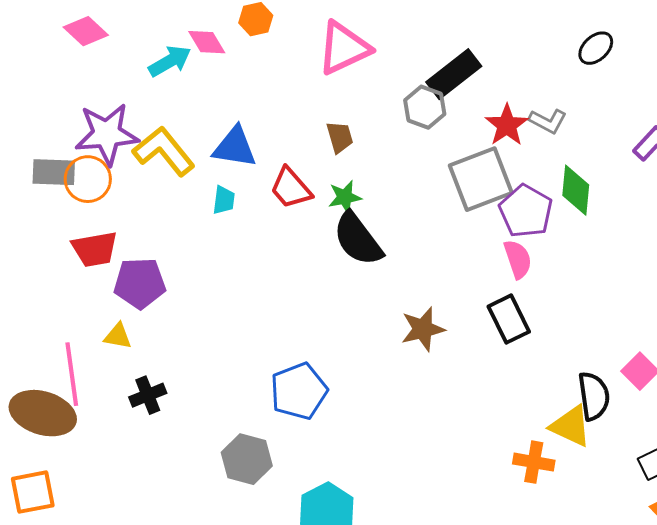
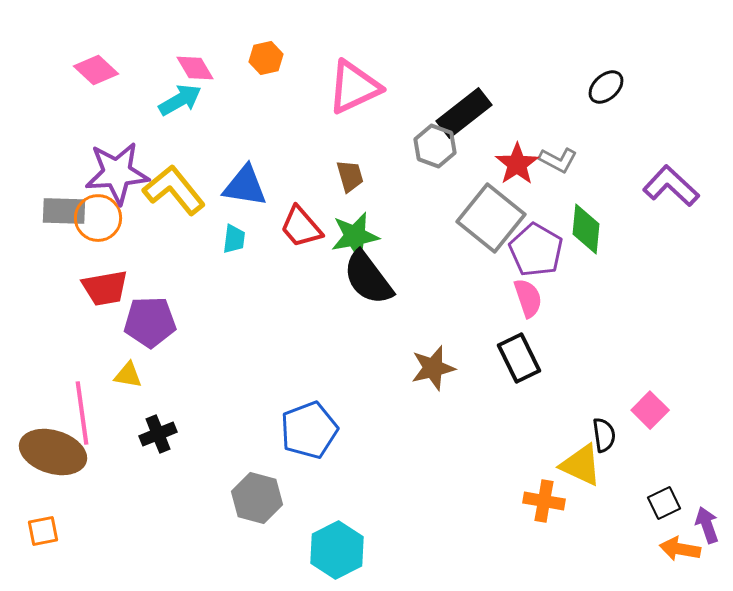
pink diamond: (207, 42) -> (195, 68), moved
gray square: (481, 179) -> (491, 218), turned -30
green star: (345, 197) -> (355, 236), size x1.4
black semicircle: (594, 396) -> (604, 435), size x0.7
orange square: (33, 492) -> (43, 531), size x0.7

